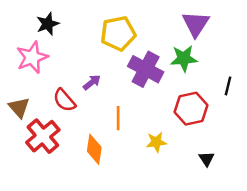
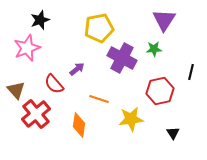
green star: (184, 58) -> (154, 49), size x0.7
orange line: (118, 118) -> (99, 99), turned -72
yellow star: (156, 142) -> (131, 119), size x1.4

